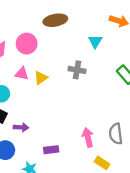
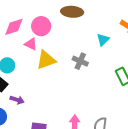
pink triangle: (22, 74) -> (31, 44), moved
yellow triangle: (41, 78) -> (46, 60), size x1.5

